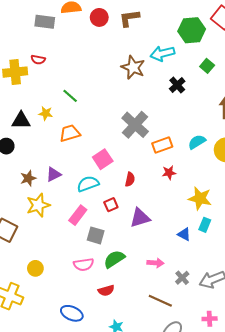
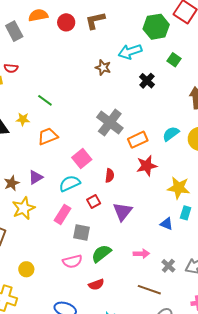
gray rectangle: (45, 22) -> (14, 31), turned 60
brown star: (133, 67) -> (103, 68), size x0.7
red star: (169, 173) -> (147, 166), size x1.5
purple triangle: (140, 218) -> (123, 212), turned -30

